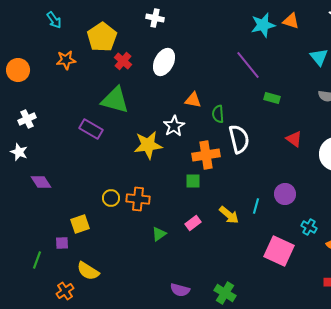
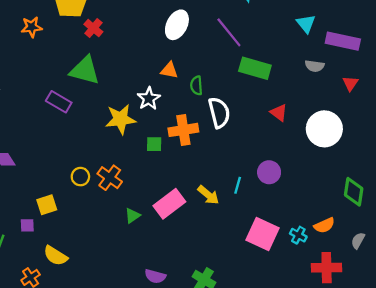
white ellipse: (164, 62) -> (177, 25), moved
green rectangle: (272, 98) -> (255, 68), size x1.8
green square: (193, 181) -> (154, 144), moved
orange cross: (138, 199) -> (110, 178), turned 30
pink rectangle: (193, 223) -> (169, 204), size x1.8
cyan cross: (309, 227) -> (298, 235), moved

